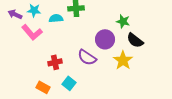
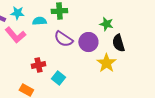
black semicircle: (135, 40) -> (118, 43), turned 36
purple semicircle: (87, 57) -> (63, 39), moved
cyan square: (69, 83) -> (58, 78), moved

